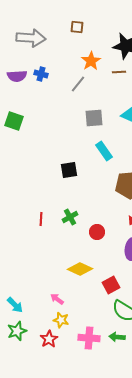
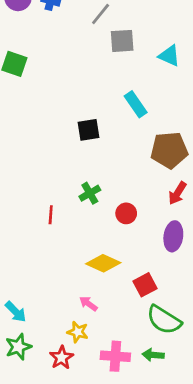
gray square: (94, 118) -> (122, 41), moved
red line: (41, 219) -> (51, 215), moved
pink arrow: (57, 299) -> (88, 304), moved

